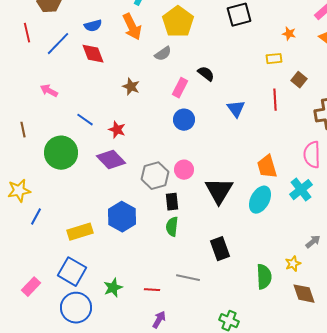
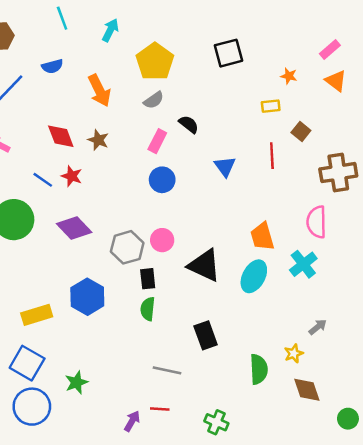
orange arrow: (132, 27) -> (99, 90), moved
red diamond: (93, 54) -> (61, 136), moved
gray semicircle: (163, 54) -> (154, 100), moved
red star: (117, 130) -> (72, 176), moved
black triangle: (219, 191) -> (204, 265), turned -36
red line: (152, 290) -> (160, 409), moved

